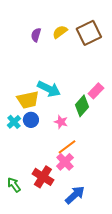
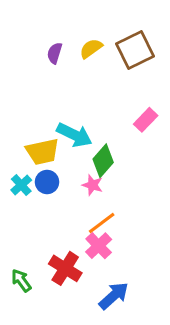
pink rectangle: (96, 91) -> (146, 120), moved
green diamond: (82, 106) -> (103, 161), moved

